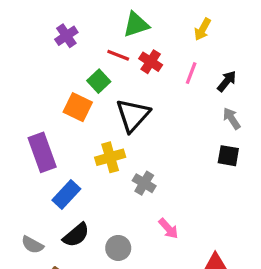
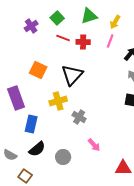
green triangle: (136, 24) -> (89, 16), moved
red cross: (151, 62) -> (83, 42), turned -32
pink line: (191, 73) -> (110, 41), moved
green square: (99, 81) -> (57, 18), moved
blue rectangle: (66, 195) -> (31, 124), turned -30

